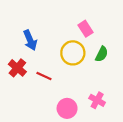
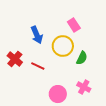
blue arrow: (30, 40) -> (37, 35), moved
green semicircle: (102, 54) -> (82, 58), moved

